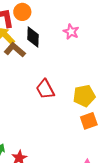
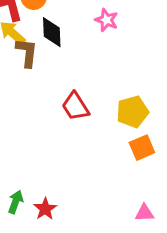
brown L-shape: (15, 50) -> (27, 53), turned 60

